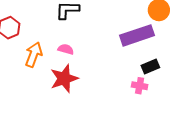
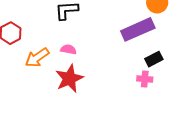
orange arrow: (34, 55) -> (37, 58), turned -140

